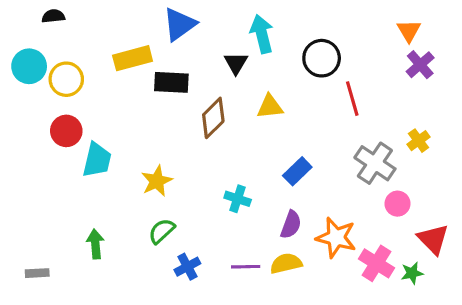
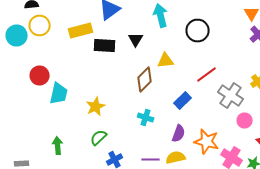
black triangle: (236, 63) -> (136, 40), moved
yellow circle: (66, 79) -> (40, 26), moved
red line: (352, 99) -> (207, 74), moved, turned 70
brown diamond: (213, 118) -> (145, 80), moved

